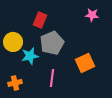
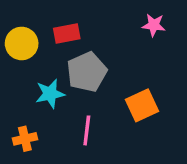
red rectangle: (40, 20) -> (67, 33), turned 56
yellow circle: (13, 42) -> (22, 43), moved

